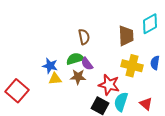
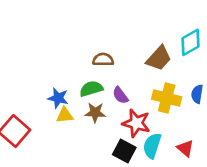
brown trapezoid: (126, 36) -> (159, 58), turned 45
brown semicircle: (84, 37) -> (103, 60), turned -77
purple semicircle: (87, 64) -> (120, 95), moved

